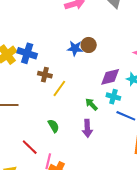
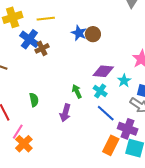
blue cross: (27, 53) -> (29, 39), moved
brown cross: (45, 75) -> (42, 48), turned 32
yellow line: (59, 88) -> (46, 19), moved, turned 30

